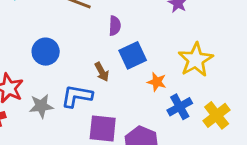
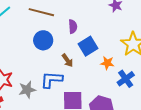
blue circle: (46, 52) -> (43, 40), moved

